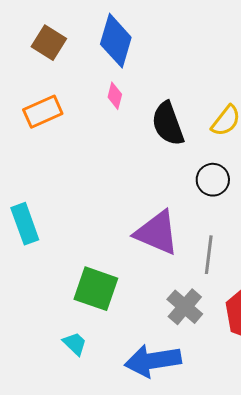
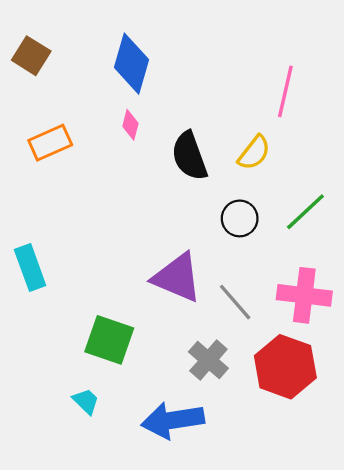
brown square: (49, 43) -> (31, 56), moved
gray line: (209, 255) -> (235, 302), turned -48

